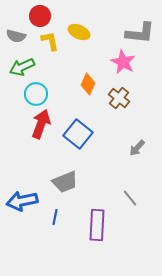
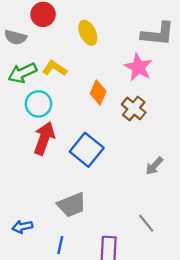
yellow ellipse: (79, 32) -> (88, 33), turned 40
yellow L-shape: (50, 41) -> (55, 68), moved, turned -45
blue arrow: (22, 201) -> (22, 227), size x0.6

